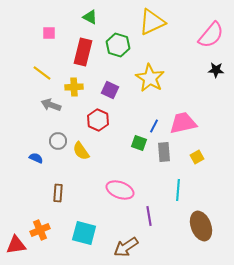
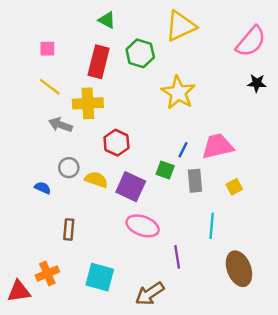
pink square: (49, 33) -> (47, 49), moved
yellow cross: (74, 87) -> (88, 103), size x1.4
purple square: (110, 90) -> (131, 187), moved, size x1.4
yellow semicircle: (81, 151) -> (96, 180), turned 144

